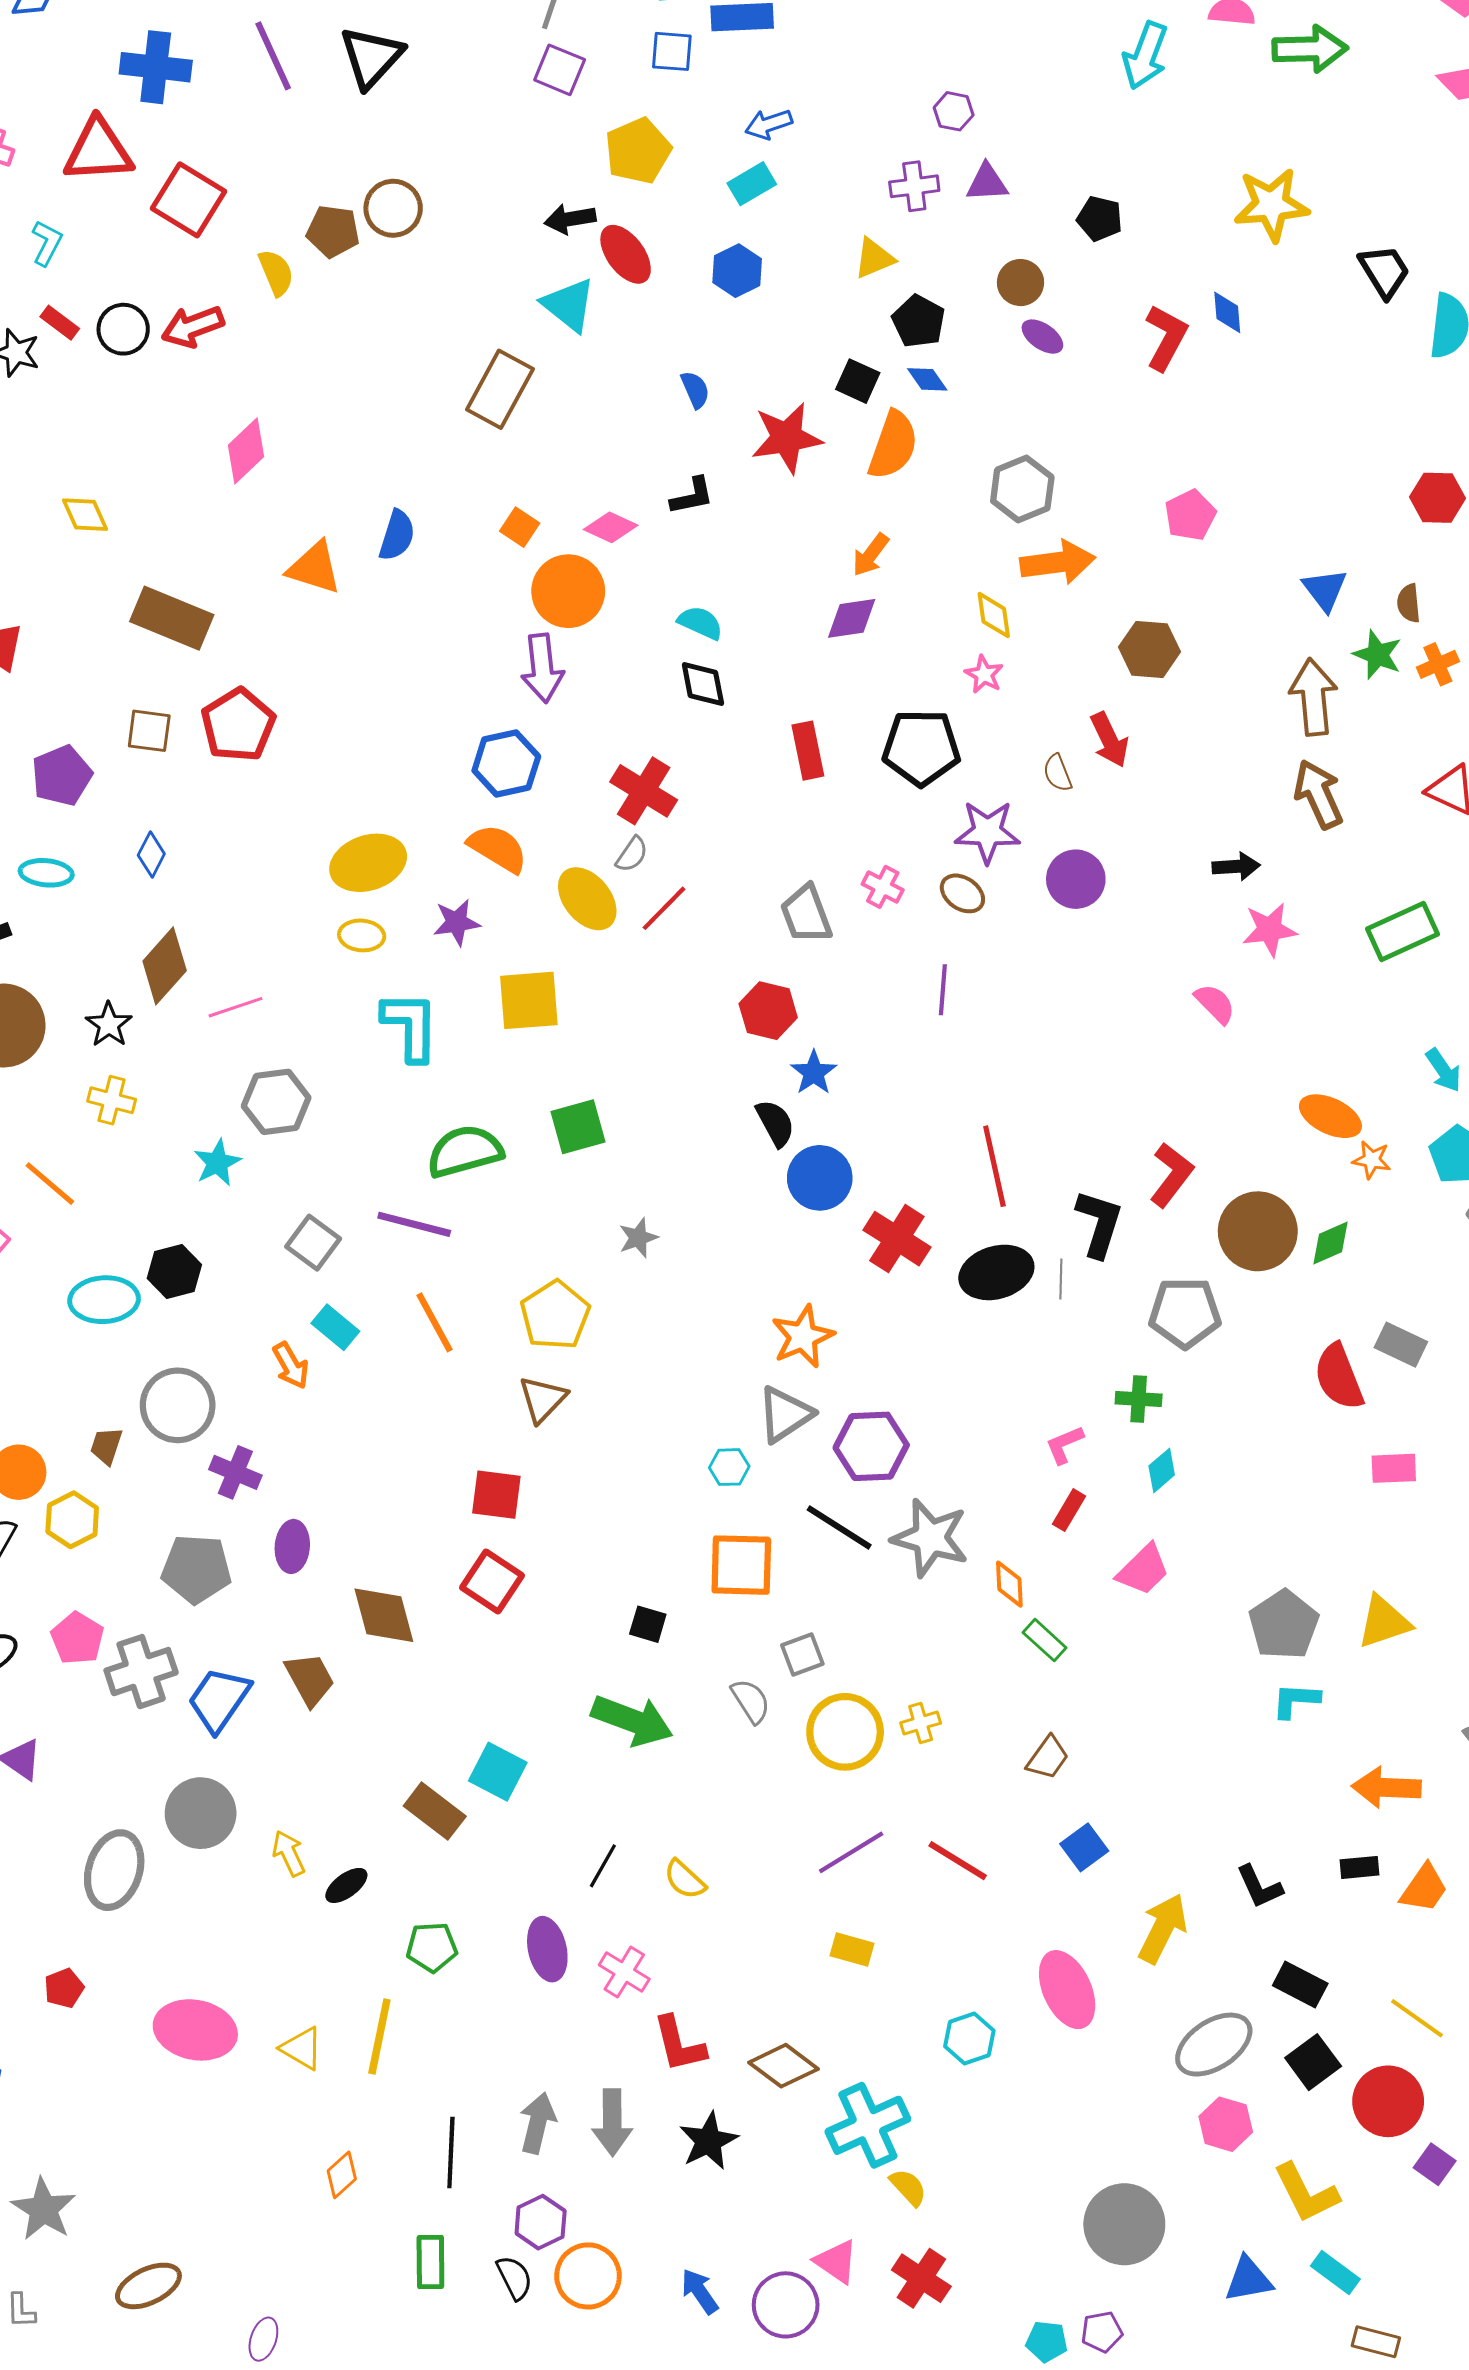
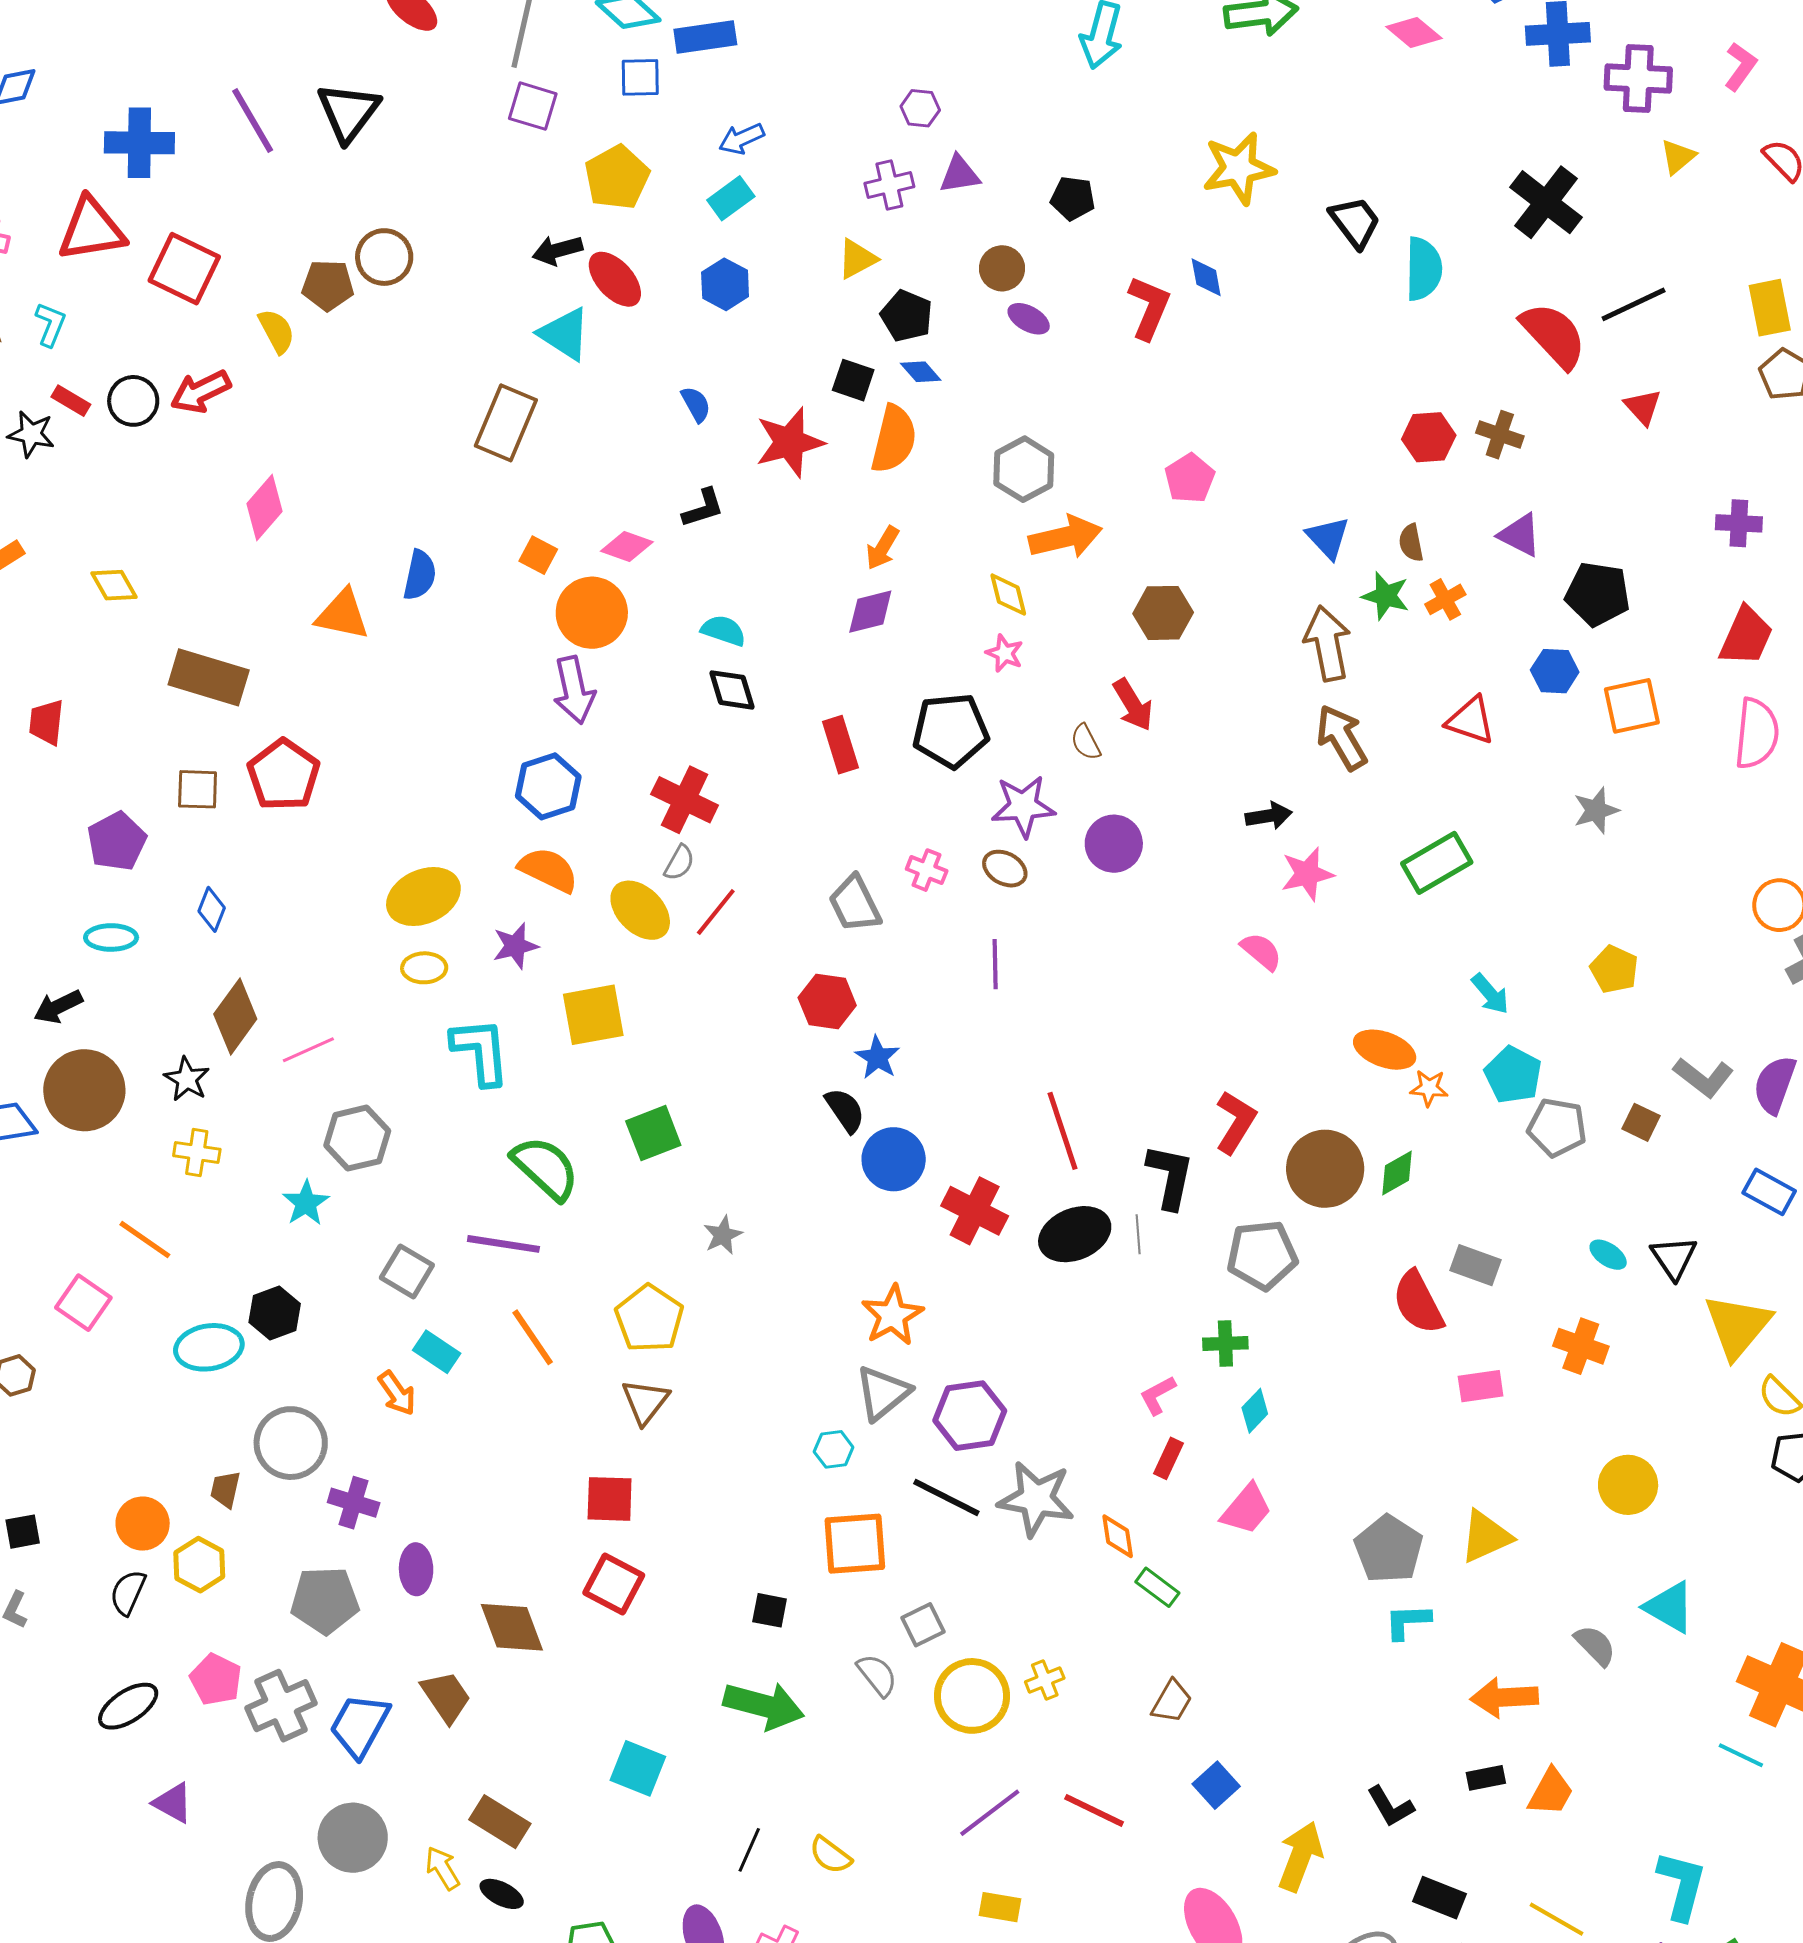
green semicircle: (465, 1151) -> (545, 1168), turned 64
brown rectangle: (435, 1811) -> (500, 1822), moved
black ellipse: (346, 1885) -> (502, 1894), turned 69

